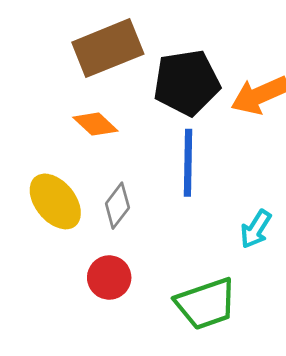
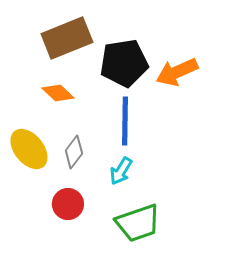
cyan arrow: (256, 229) -> (121, 171), moved

